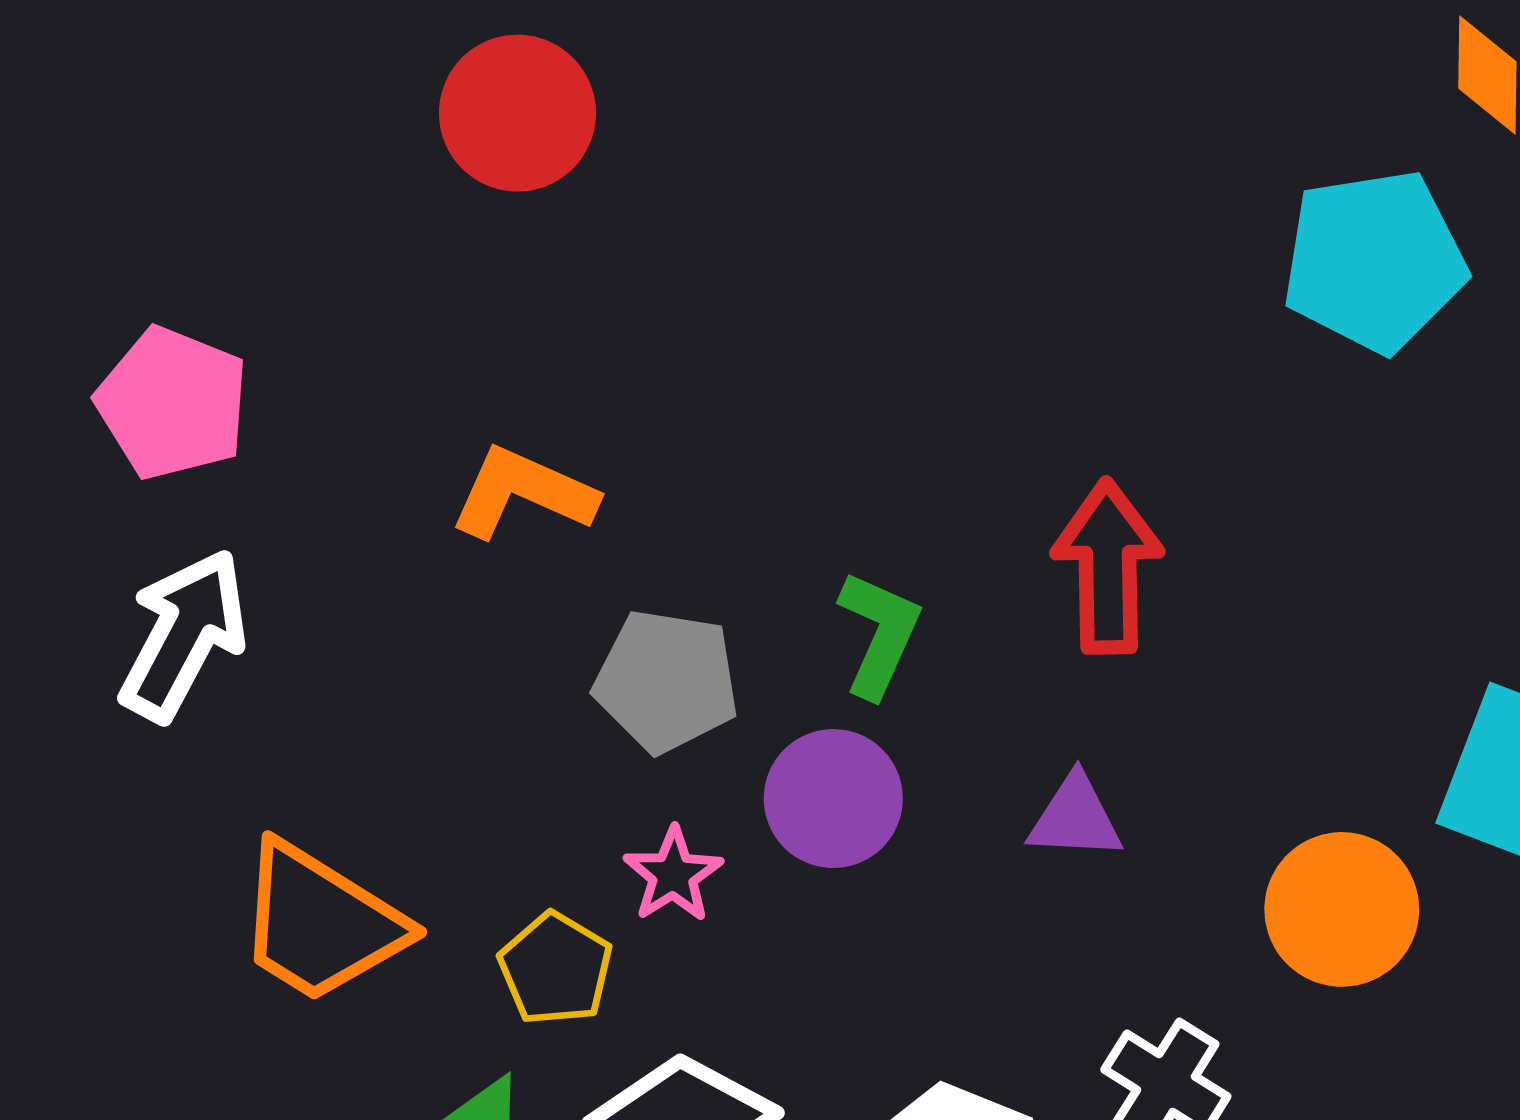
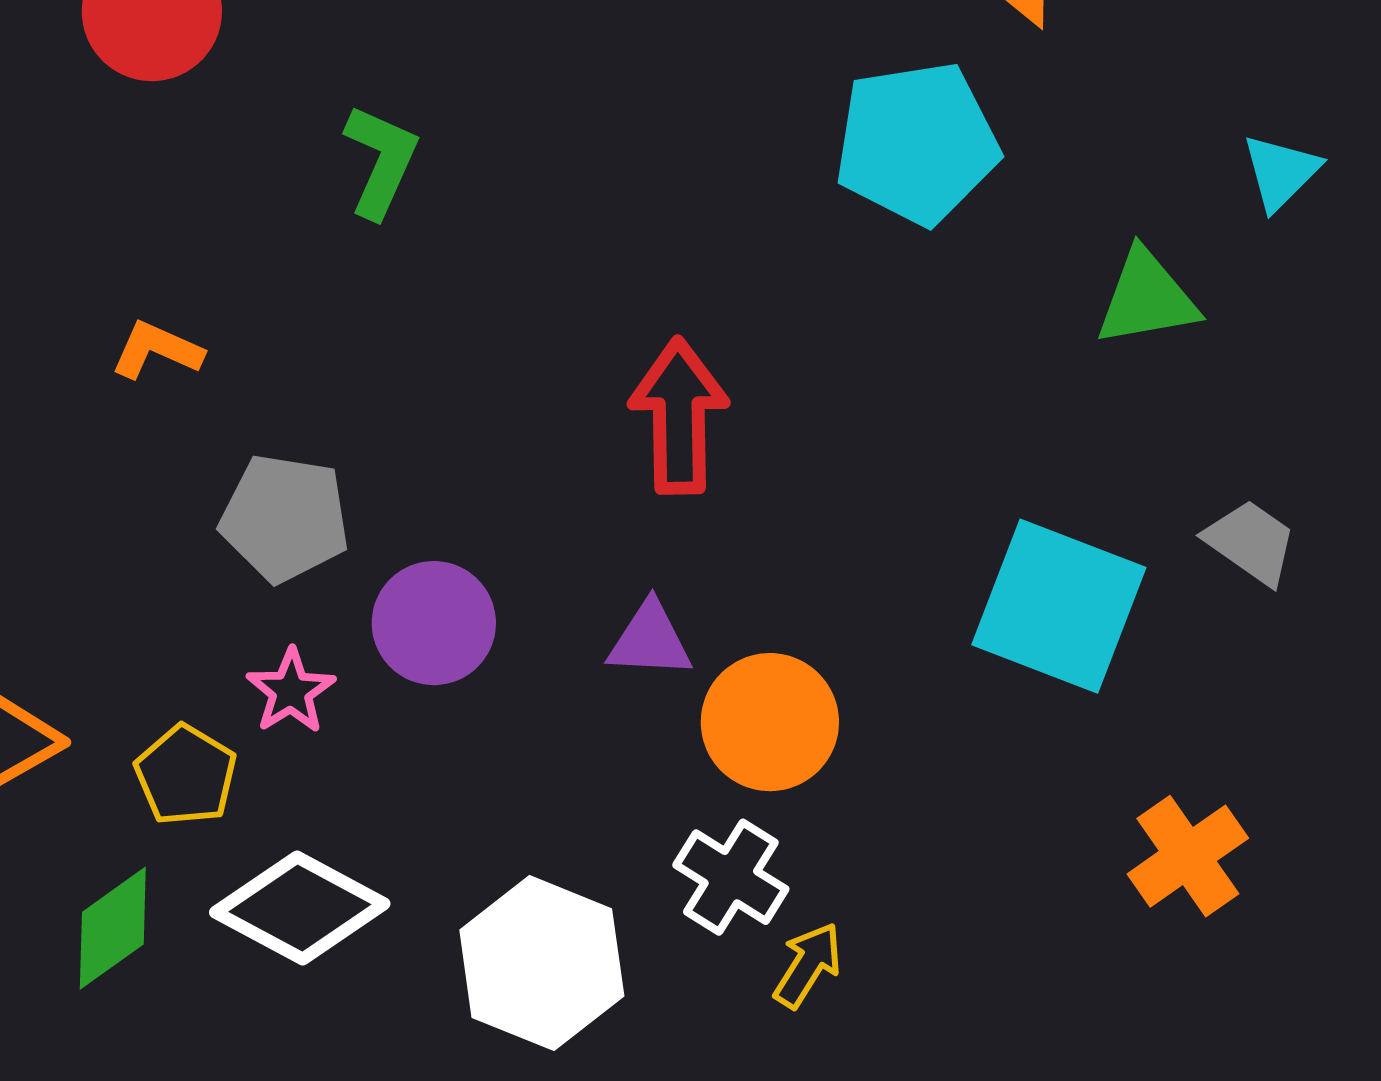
orange L-shape: (523, 493) -> (157, 350), size x0.7
green L-shape: (879, 634) -> (381, 161), moved
orange circle: (1342, 909) -> (770, 722), moved

